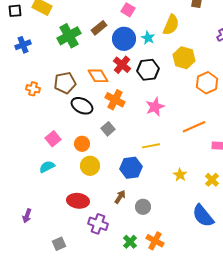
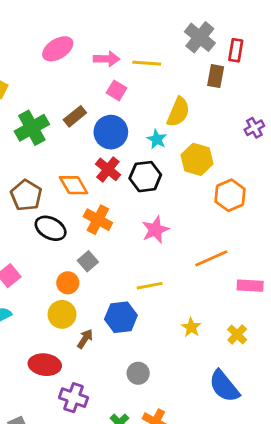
cyan star: (148, 38) -> (157, 139), moved
brown pentagon: (65, 83) -> (26, 195), turned -30
orange circle: (82, 144) -> (68, 283), moved
brown arrow: (120, 197) -> (85, 339), moved

